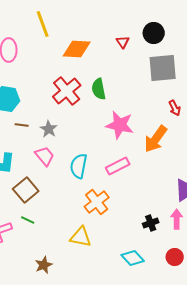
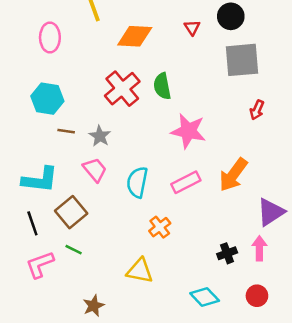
red arrow: (175, 108) -> (257, 110), turned 49
orange arrow: (156, 139) -> (233, 175), moved
orange cross: (97, 202) -> (160, 227), size x0.7

